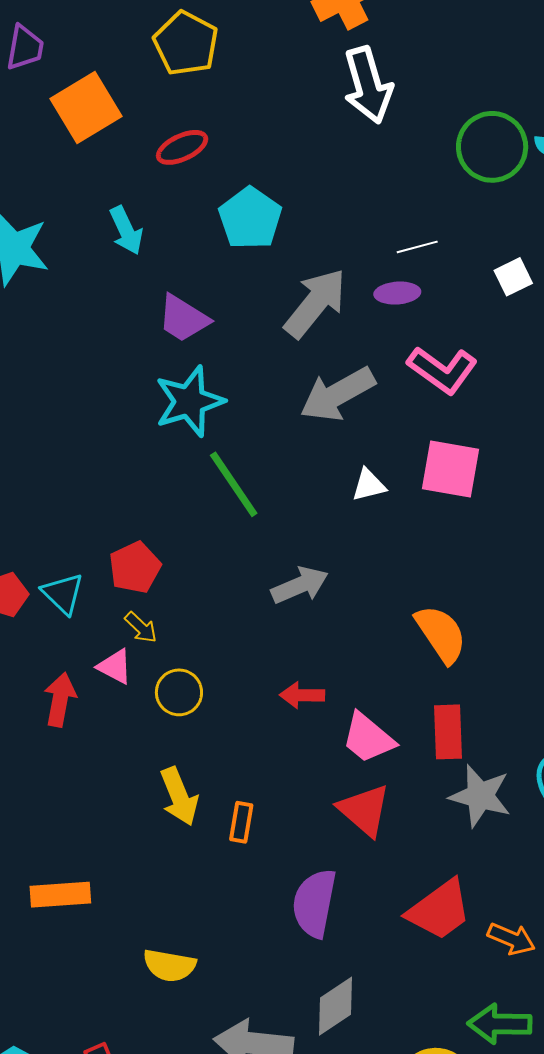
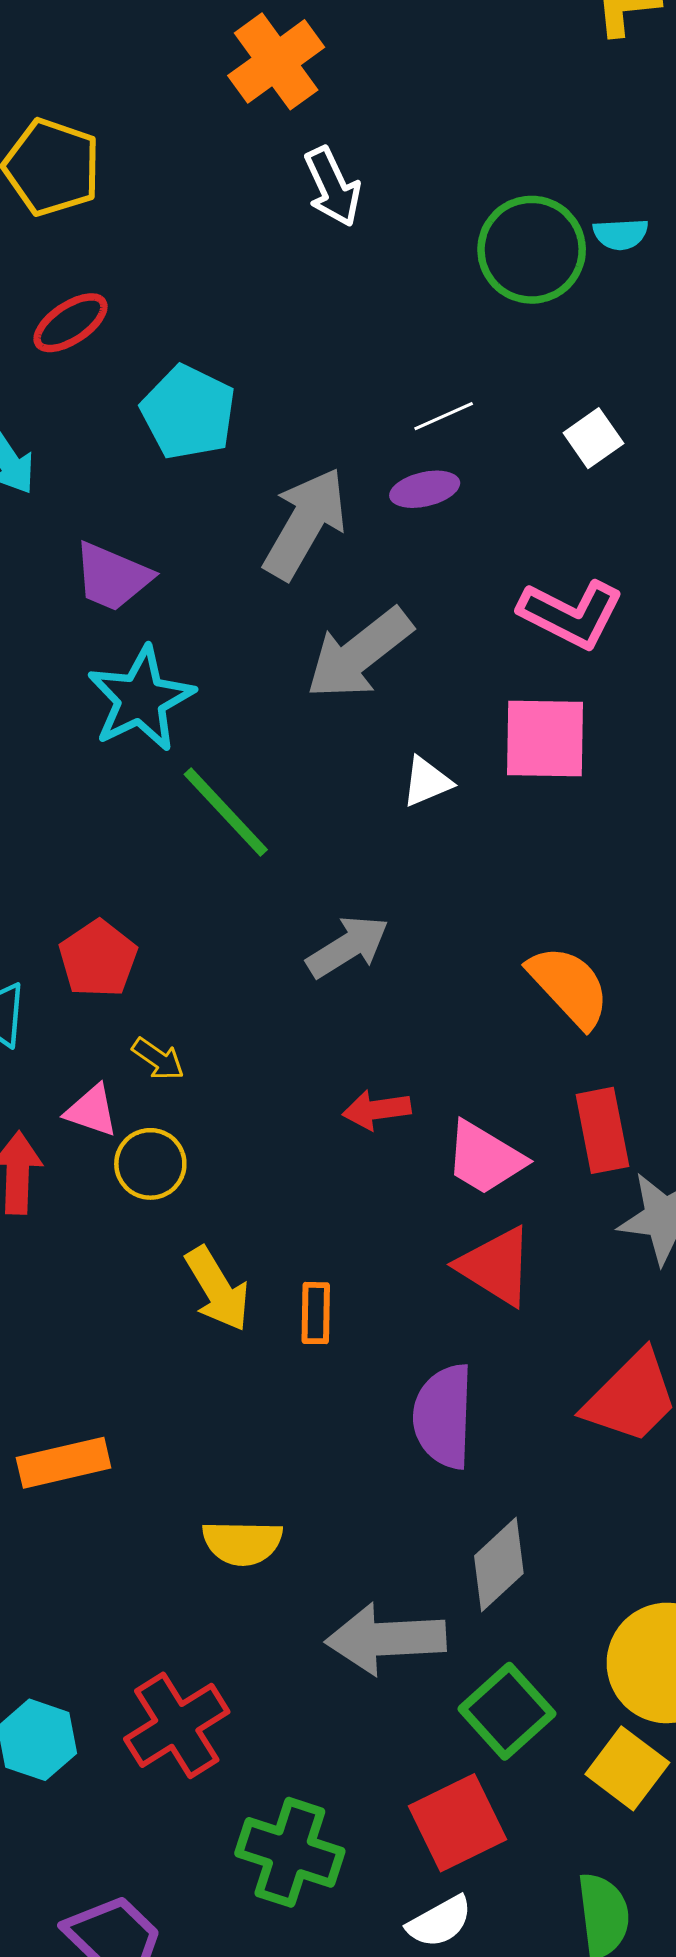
white arrow: (368, 85) -> (333, 187), size x0.7
pink L-shape: (442, 370) -> (571, 614), moved
yellow arrow: (141, 627) -> (158, 1059), moved
yellow circle: (179, 692) -> (150, 1164), moved

